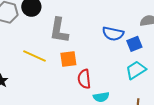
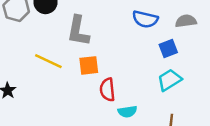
blue semicircle: (113, 34) -> (145, 19), moved

